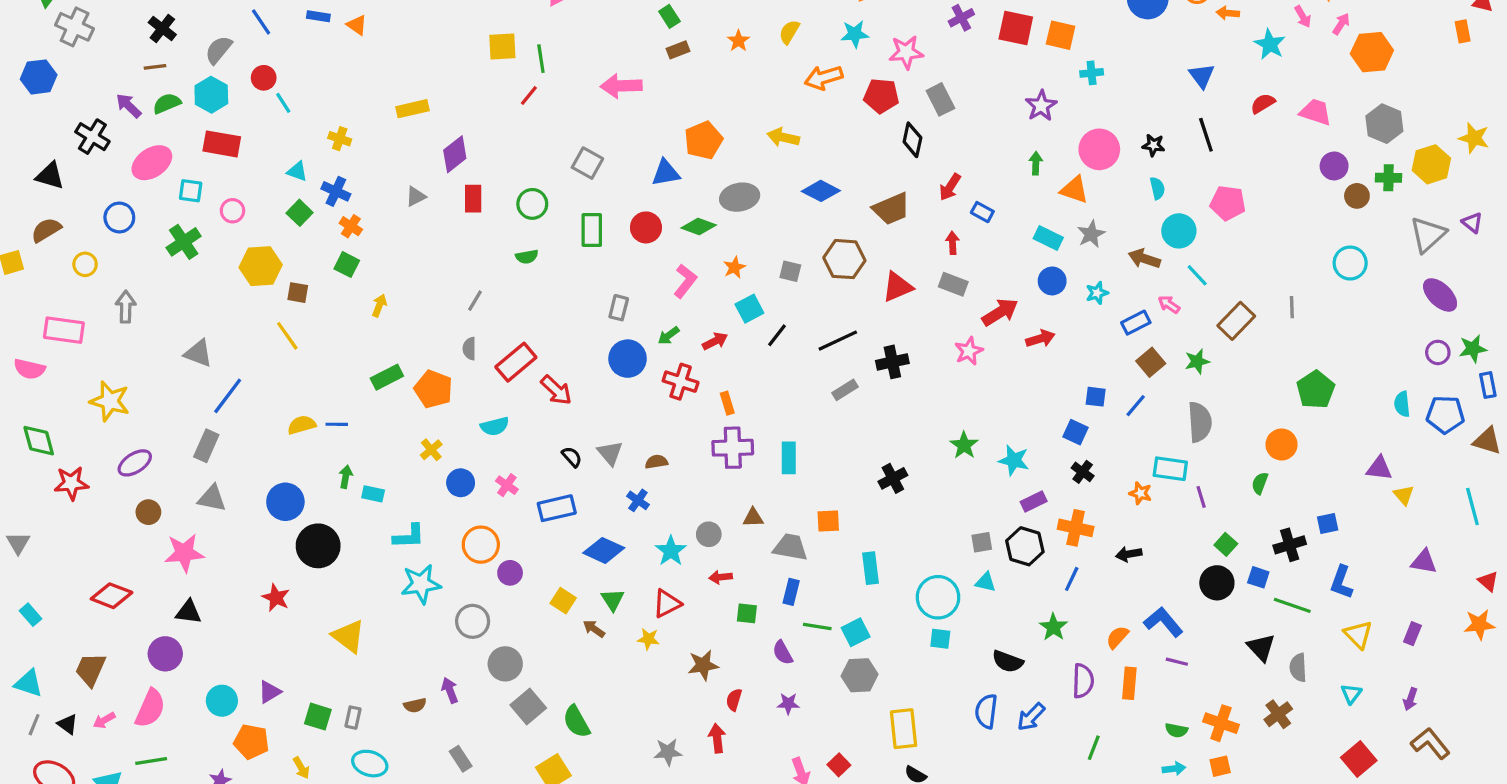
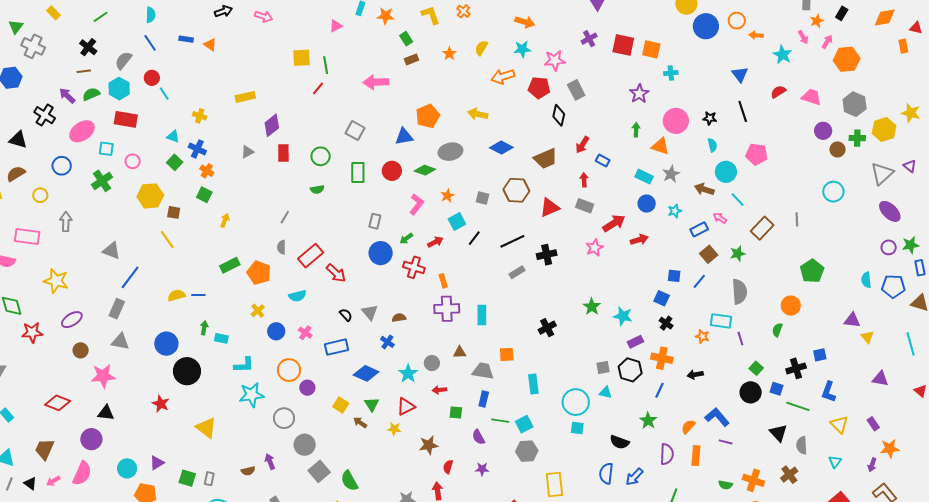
orange star: (1479, 625) -> (890, 448), moved
purple rectangle: (1412, 634) -> (873, 424), turned -56

